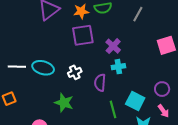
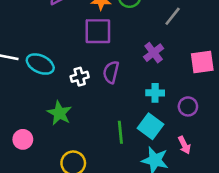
purple cross: (113, 46) -> (154, 53), moved
cyan cross: (118, 67) -> (155, 93), moved
purple semicircle: (100, 83) -> (111, 72), moved
purple circle: (162, 89) -> (188, 106), moved

